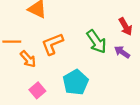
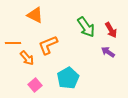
green arrow: (97, 42) -> (86, 27), moved

